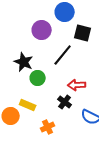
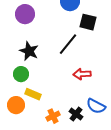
purple circle: (42, 30) -> (25, 14), moved
green circle: (38, 78) -> (21, 74), moved
black cross: (65, 102) -> (76, 114), moved

